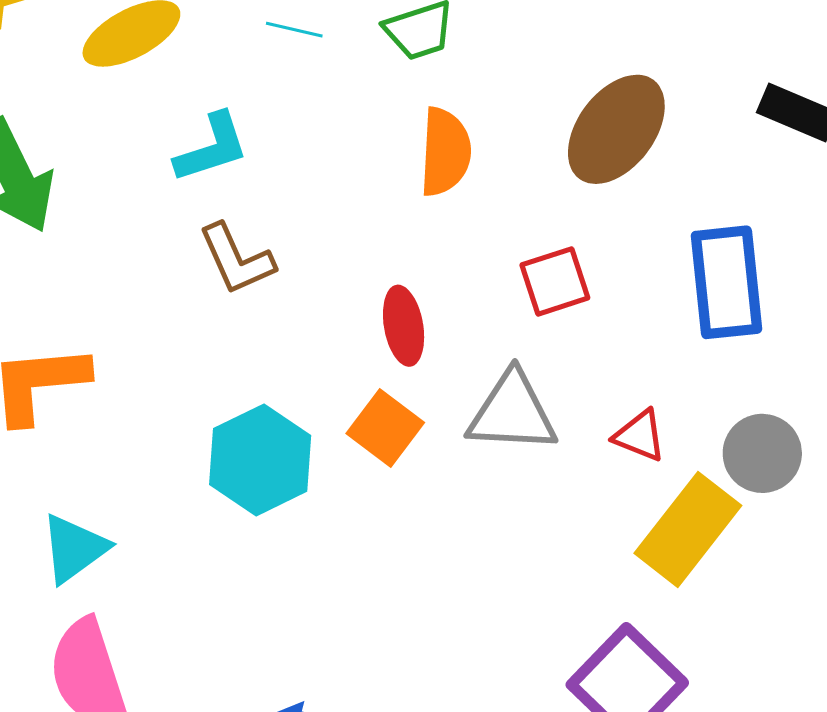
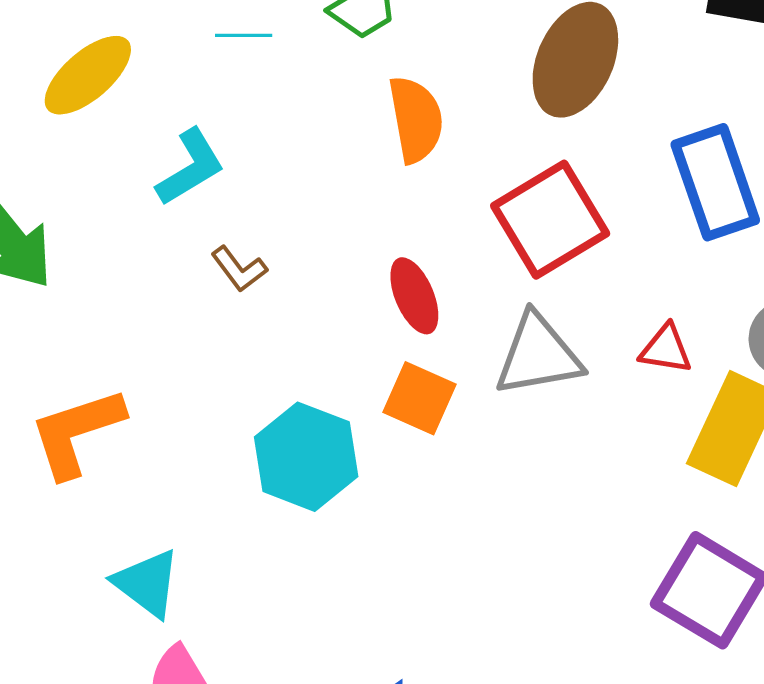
brown L-shape: (237, 259) -> (239, 269), size x0.7
red square: (555, 281) -> (550, 220), size x1.6
cyan triangle: (74, 548) -> (147, 583), turned -34

